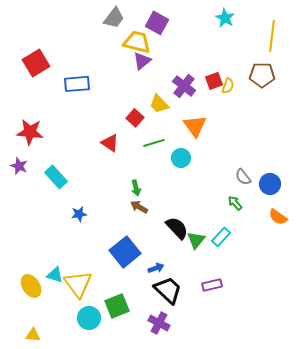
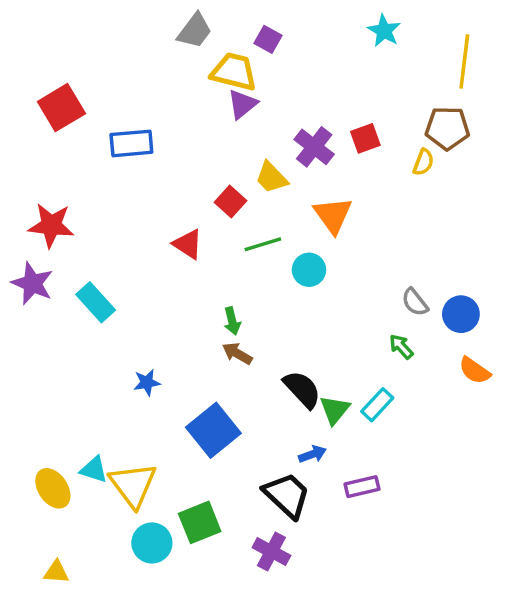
purple square: (157, 23) -> (268, 39), size x0.7
yellow semicircle: (228, 86) -> (423, 162), moved
purple star: (19, 166) -> (32, 283), size x1.4
blue star: (79, 214) -> (147, 382), moved
blue arrow: (156, 268) -> (312, 454), moved

